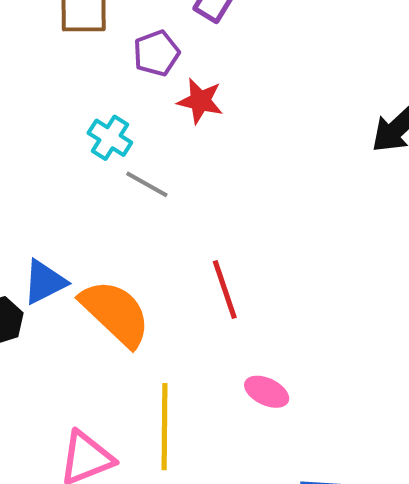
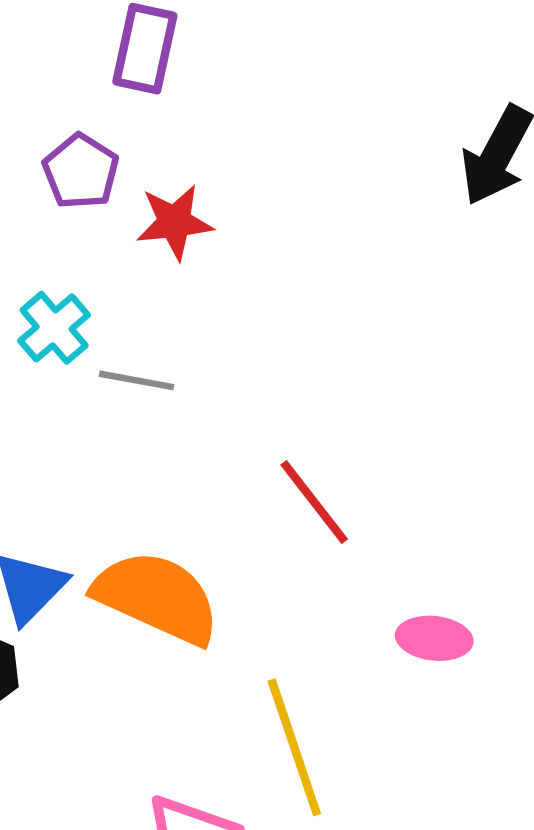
cyan cross: (110, 138) -> (54, 328), turned 36

